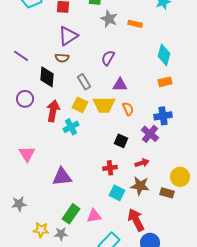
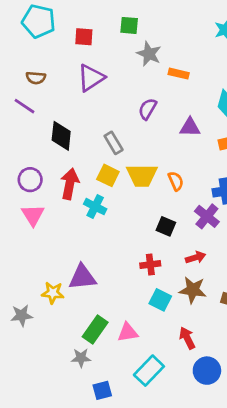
orange rectangle: (135, 24) -> (179, 74), moved
brown semicircle: (62, 58) -> (36, 78), moved
purple triangle: (120, 85) -> (190, 127), moved
purple circle: (25, 99) -> (30, 180), moved
cyan cross: (71, 127) -> (95, 207), turned -35
pink triangle: (27, 154) -> (33, 215), moved
red arrow: (136, 220) -> (187, 338), size x0.7
yellow star: (41, 230) -> (53, 293), moved

